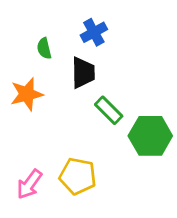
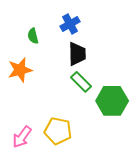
black trapezoid: (83, 73) -> (77, 54), moved

